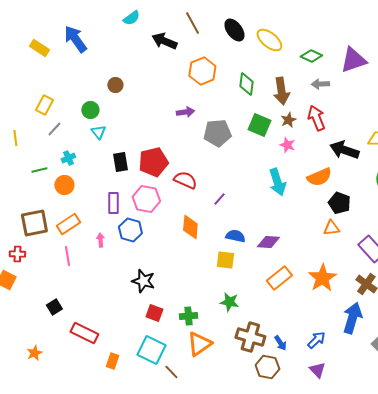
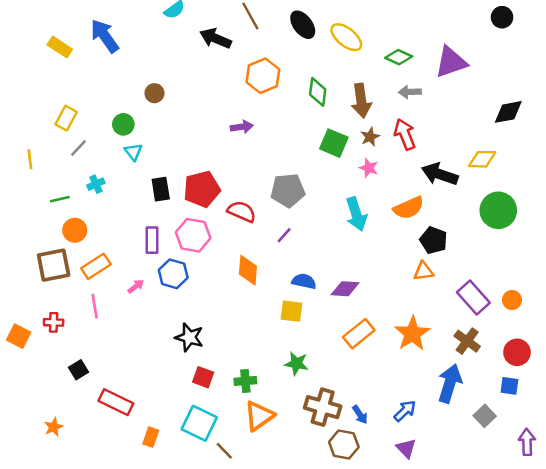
gray pentagon: (217, 133) -> (288, 190), moved
orange circle: (64, 185) -> (75, 230), moved
pink arrow: (100, 240) -> (136, 286), turned 56
red cross: (17, 254) -> (54, 322), moved

